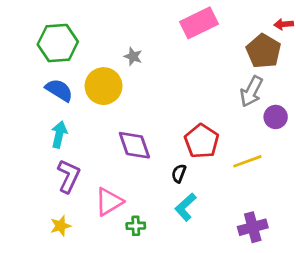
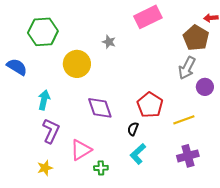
gray star: (133, 56) -> (109, 42), moved
blue semicircle: (59, 90) -> (17, 67), moved
purple cross: (253, 227) -> (188, 156), moved

